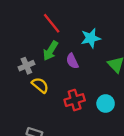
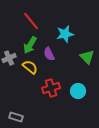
yellow semicircle: (40, 85) -> (30, 67), moved

